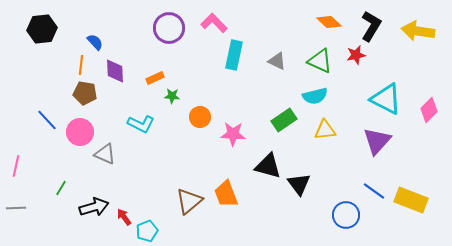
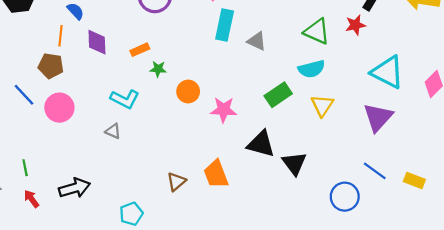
gray triangle: (277, 61) -> (257, 41), moved
brown pentagon: (85, 93) -> (51, 66), moved
yellow triangle: (325, 130) -> (322, 105), turned -50
gray triangle: (105, 154) -> (113, 131), moved, size x0.7
green line: (61, 188) -> (25, 168), moved, turned -42
yellow rectangle: (411, 200) -> (414, 181), size x0.6
brown triangle: (189, 201) -> (176, 182), size x0.7
red arrow: (124, 217) -> (32, 199), moved

